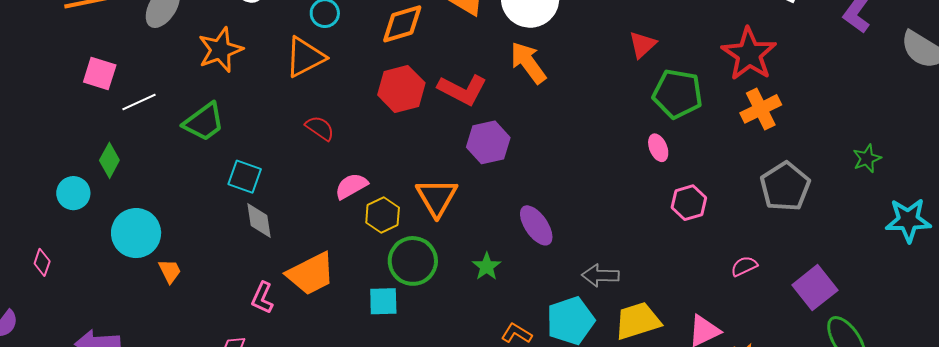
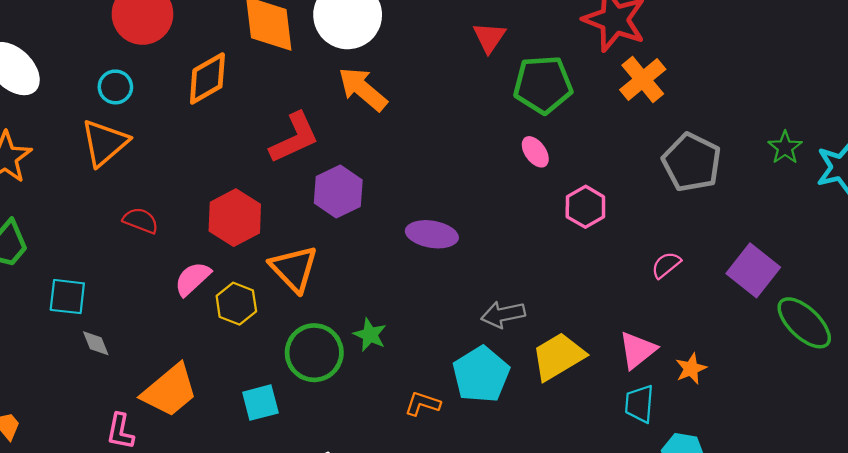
red hexagon: (401, 89) -> (235, 218), moved
red L-shape: (462, 90) -> (294, 138), turned -39
green star: (867, 159) -> (785, 148), moved
gray diamond: (259, 221) -> (96, 343), size x0.7
purple ellipse: (536, 225) -> (432, 234), moved, turned -33
green circle: (413, 261) -> (314, 353), moved

